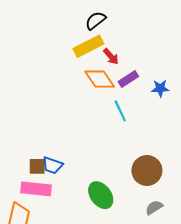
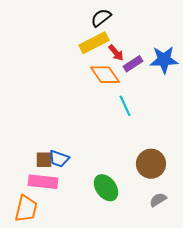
purple rectangle: (128, 79) -> (133, 64), moved
blue star: (160, 88) -> (164, 60), moved, size x1.6

